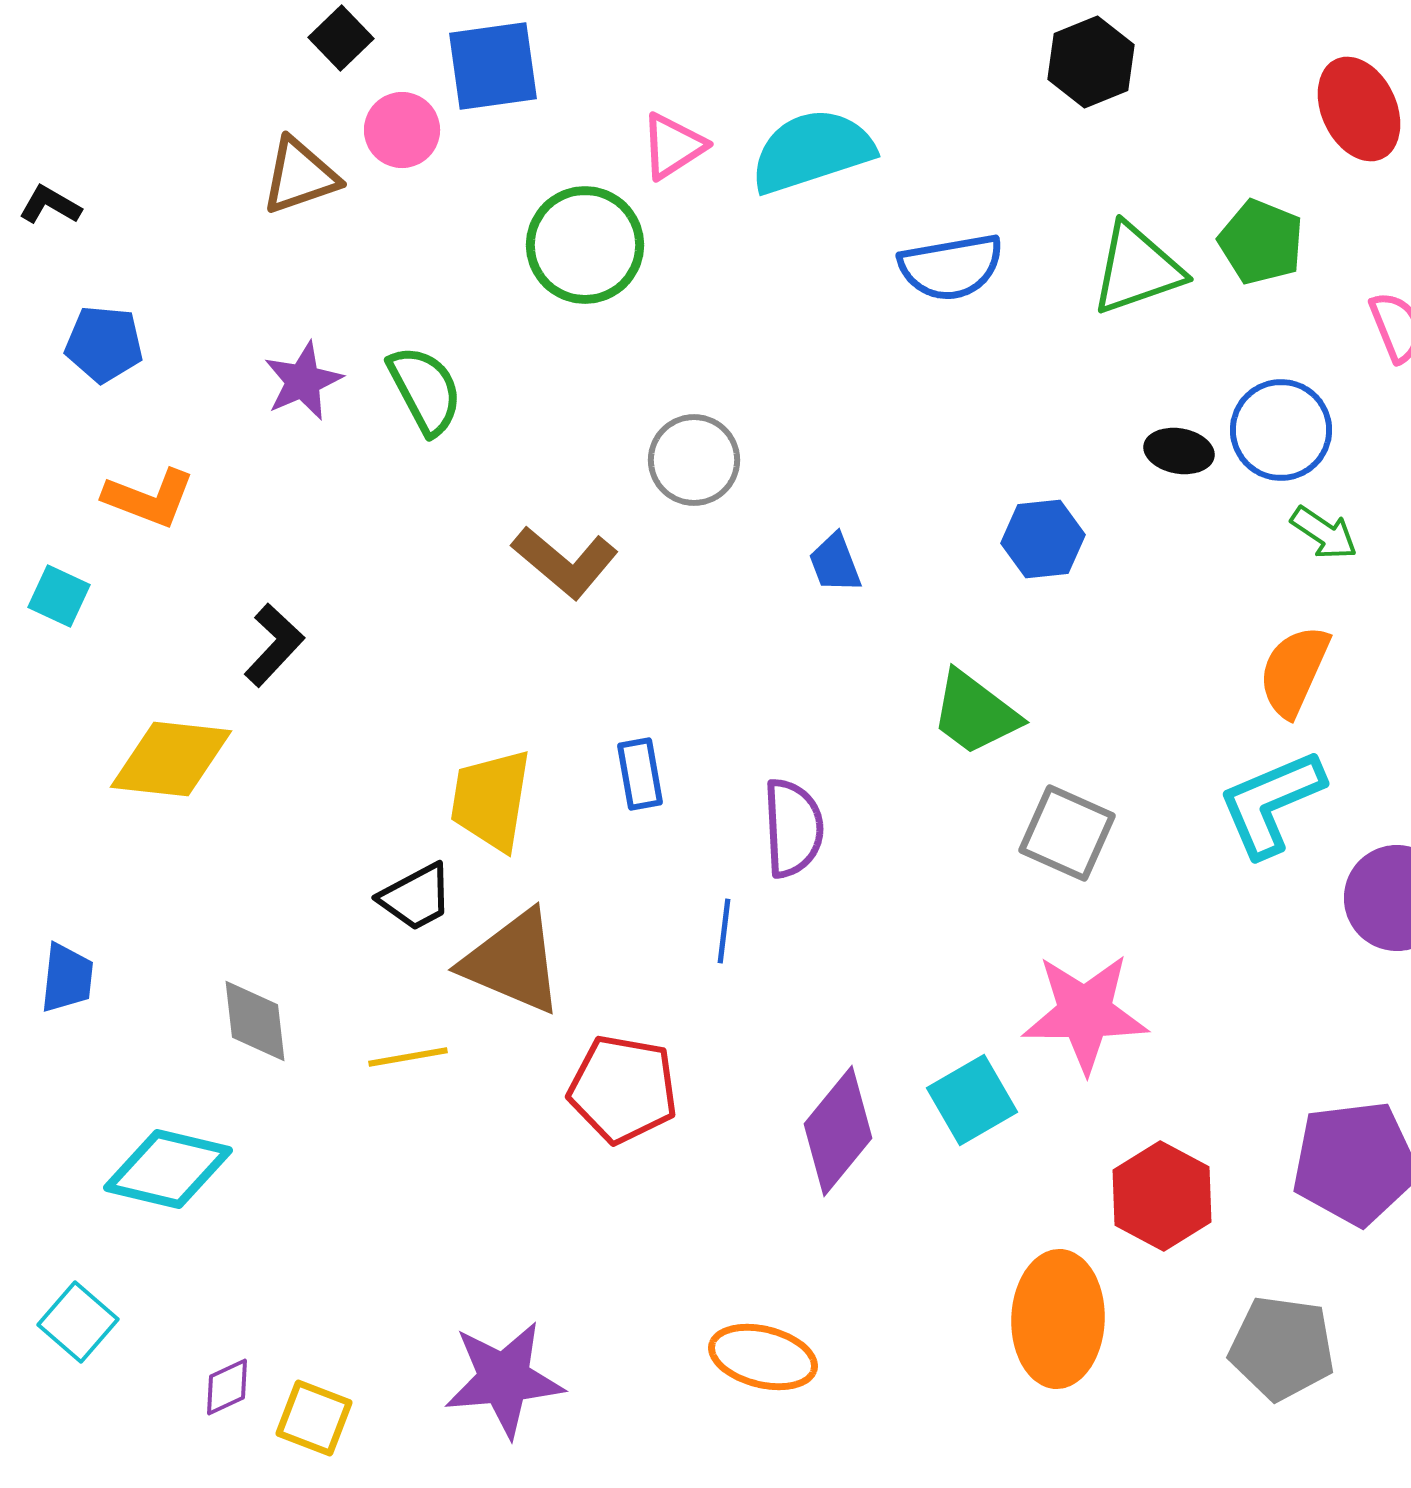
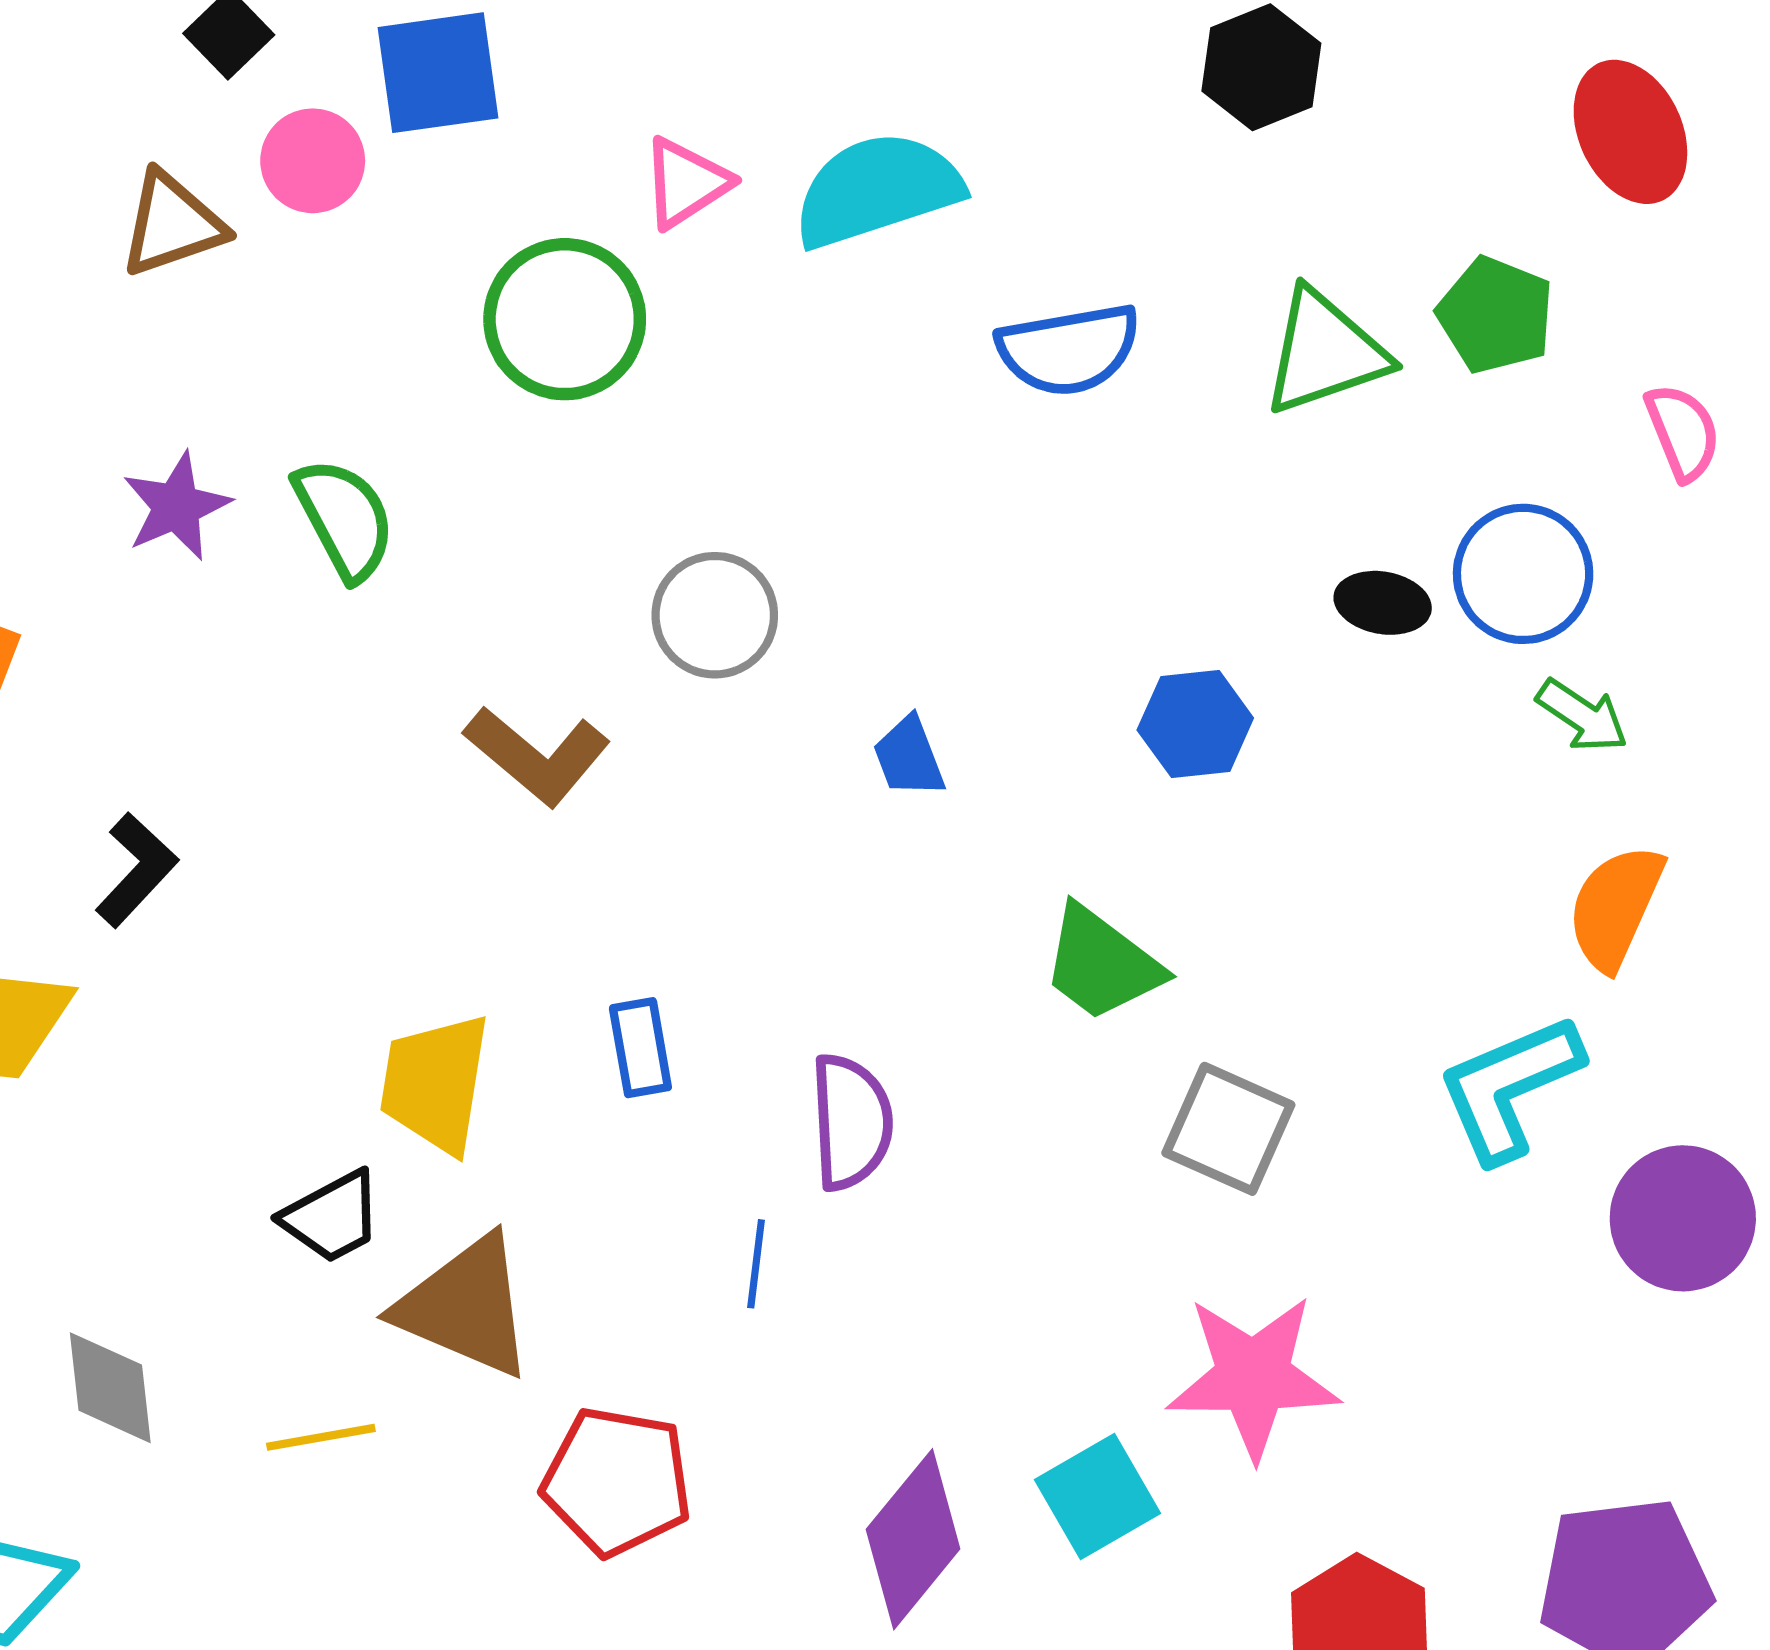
orange semicircle: (1294, 671) -> (1615, 907), moved

